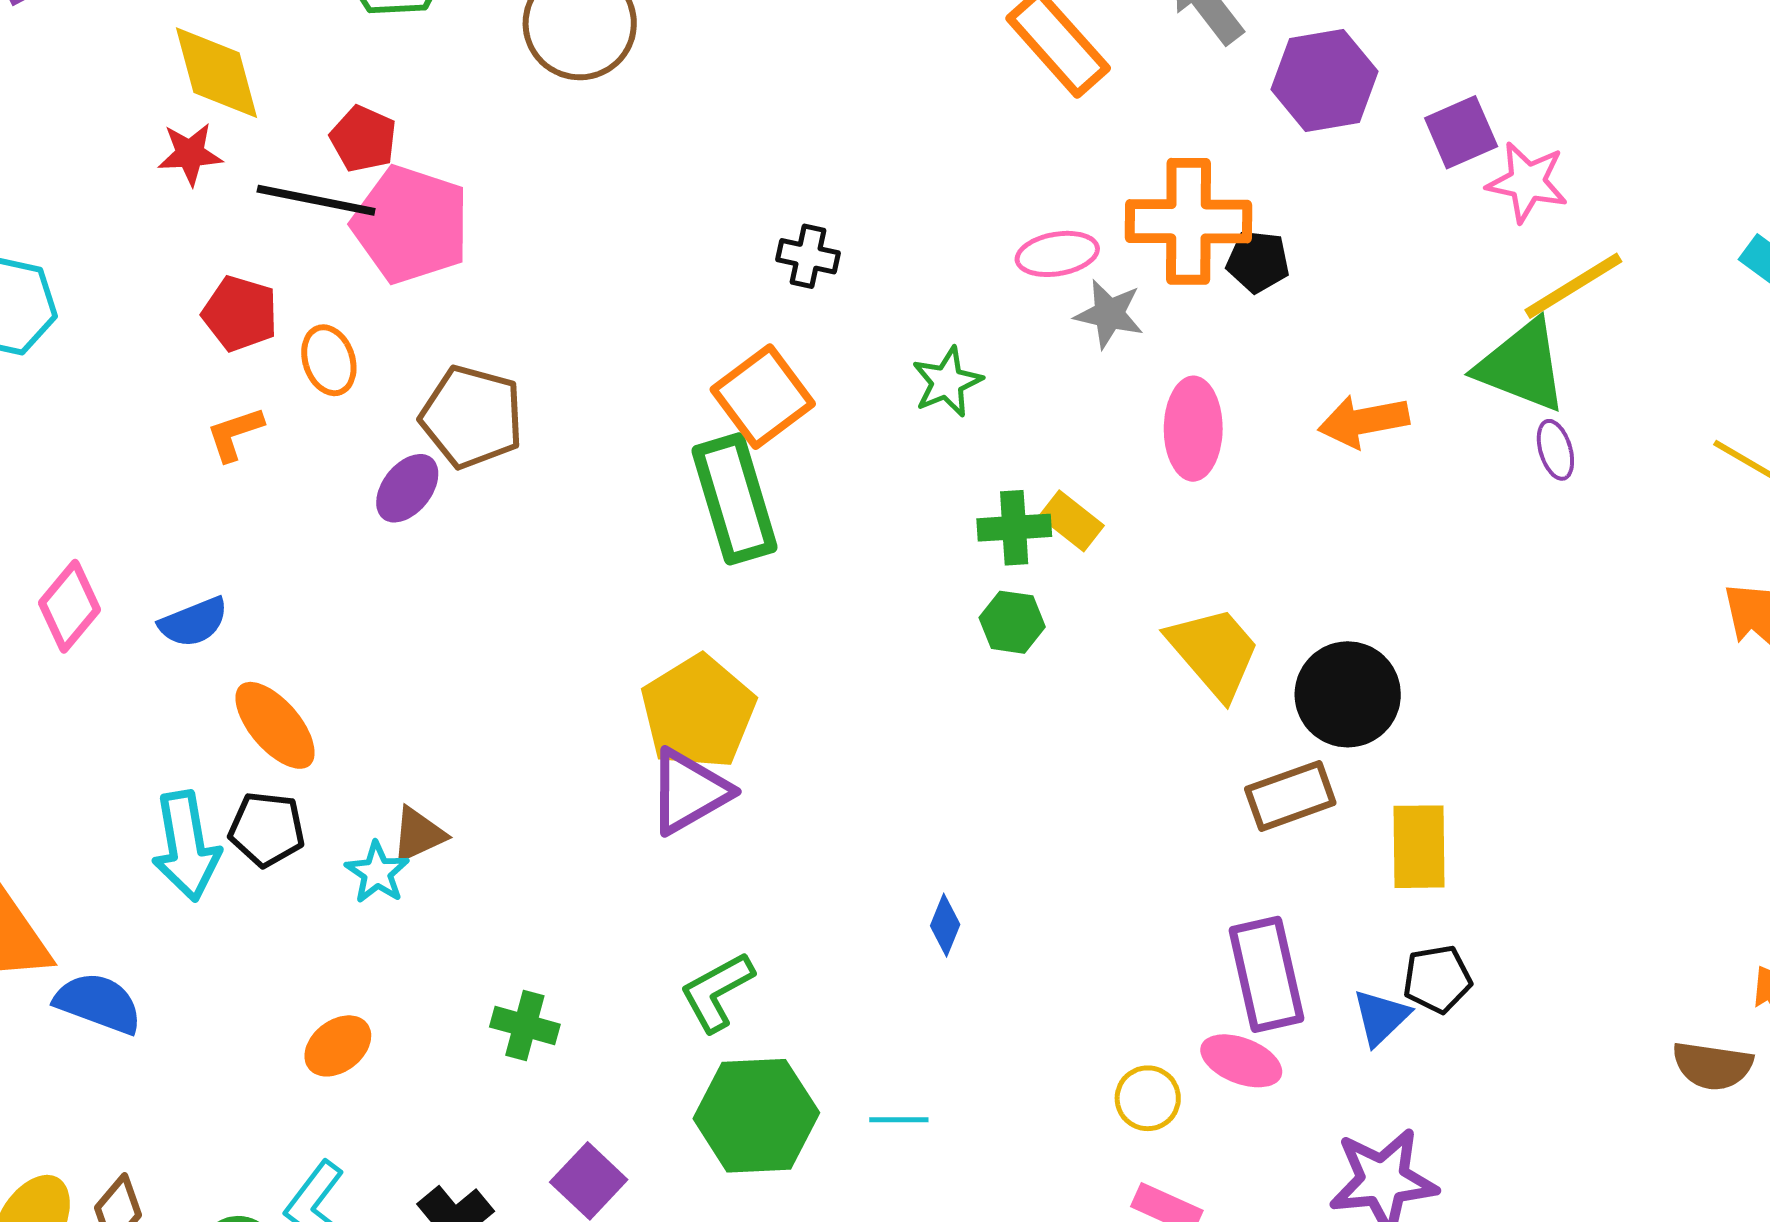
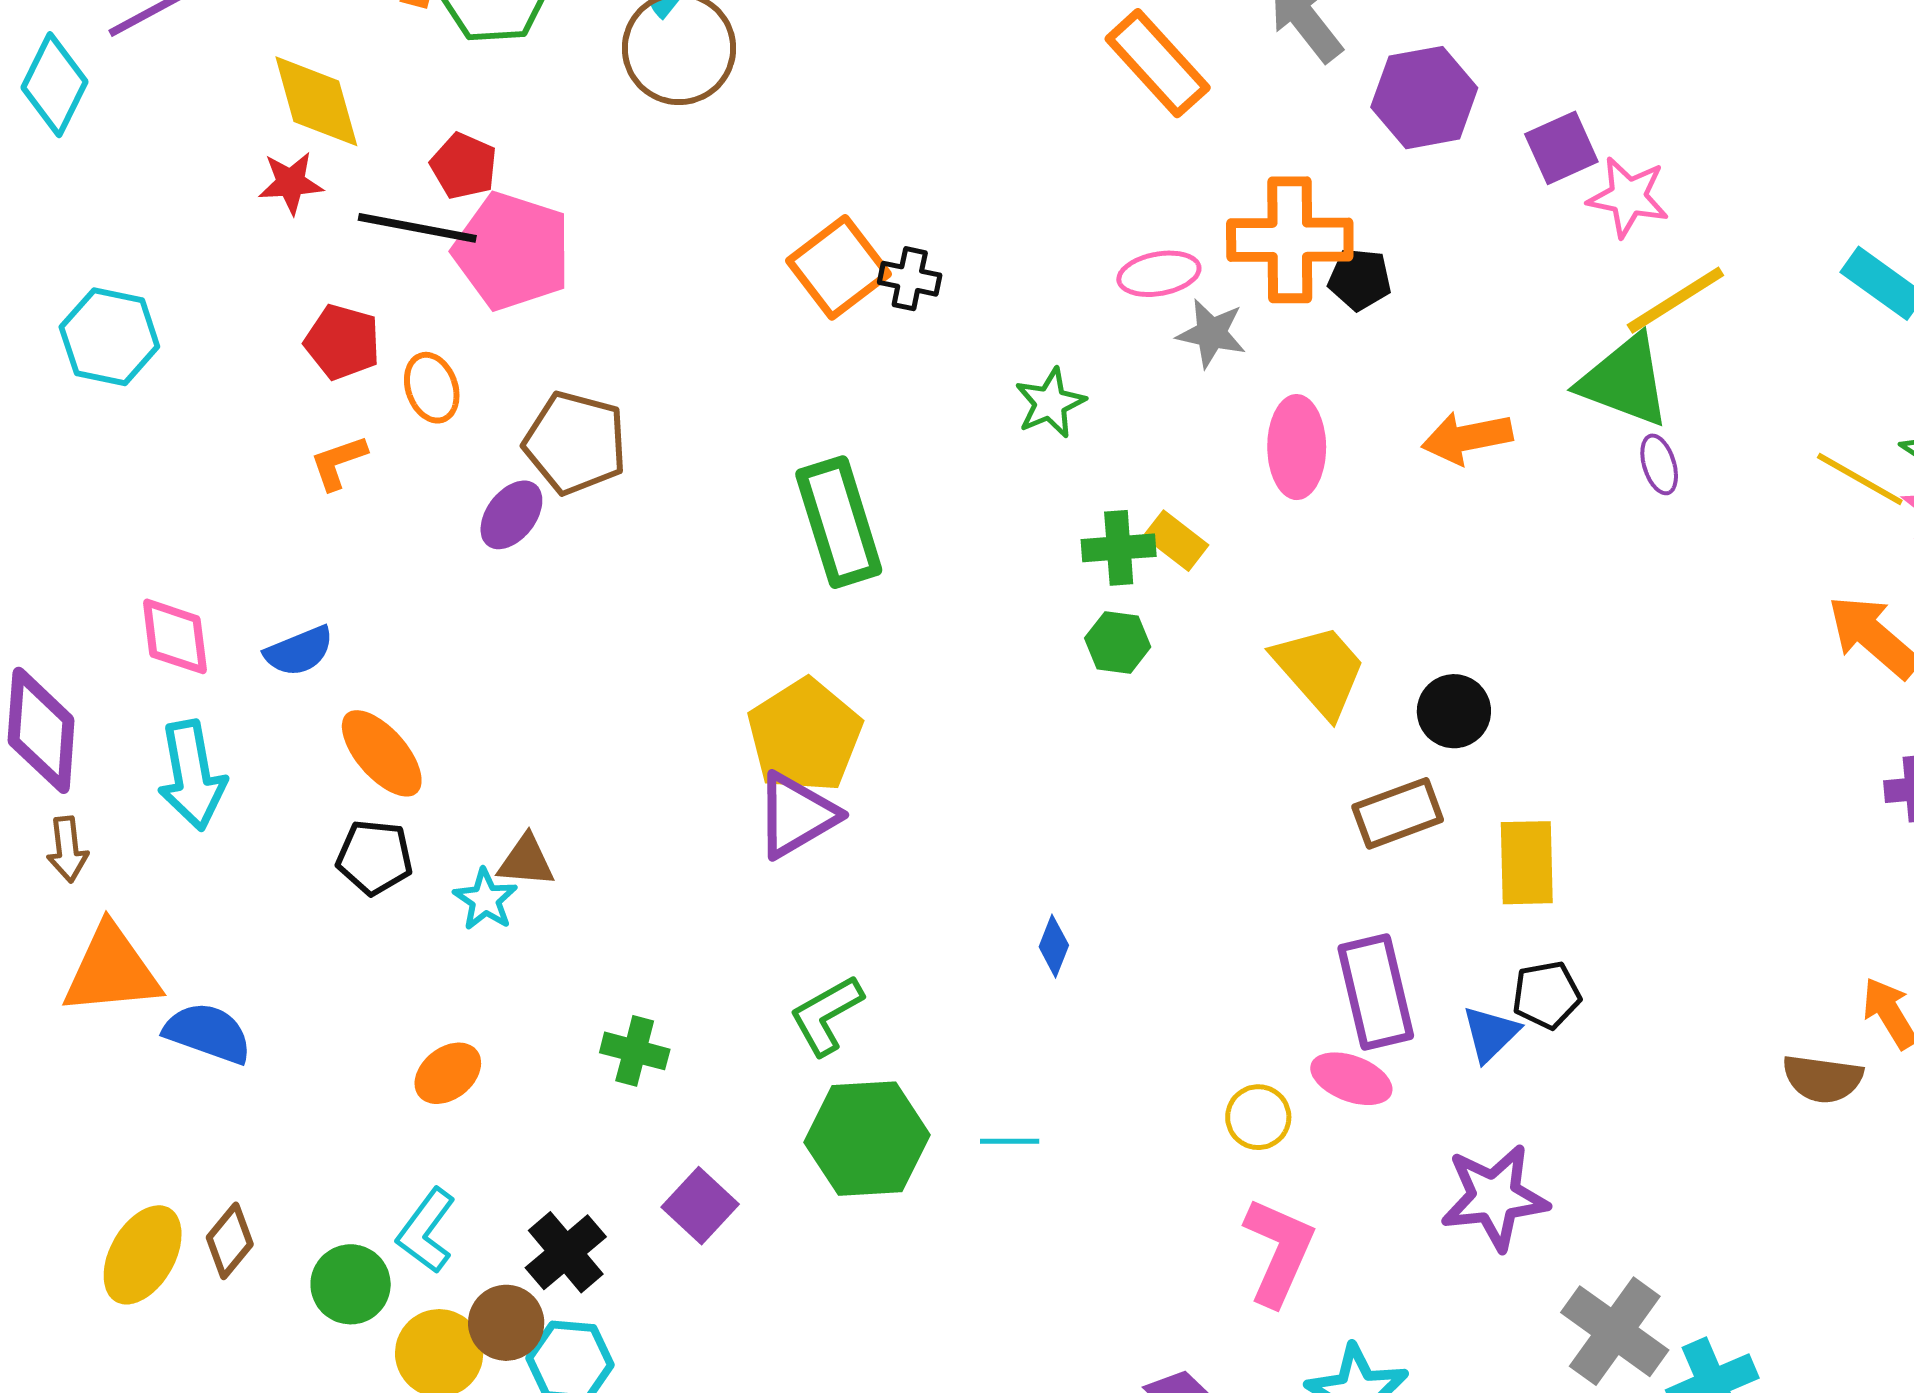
orange square: (763, 397) -> (839, 267), moved
pink diamond: (70, 606) -> (175, 636), turned -46
black circle: (1348, 694) -> (1454, 711), size x0.7
brown triangle: (418, 834) -> (526, 861), turned 30
cyan arrow: (186, 846) -> (192, 775), moved

